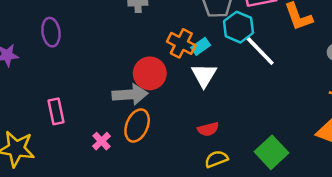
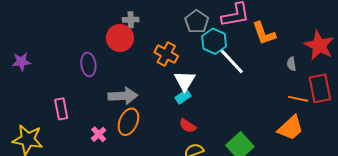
purple ellipse: (51, 32) -> (88, 64), moved
cyan rectangle: (201, 46) -> (183, 97), moved
red circle: (150, 73) -> (120, 38), moved
red semicircle: (208, 129) -> (187, 126), turned 48

